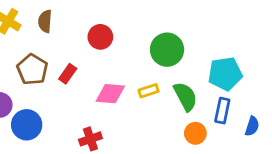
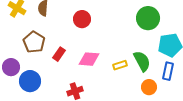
green circle: (167, 50) -> (148, 18), moved
red rectangle: (68, 74) -> (59, 54), moved
yellow rectangle: (149, 91) -> (120, 65), moved

